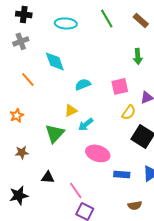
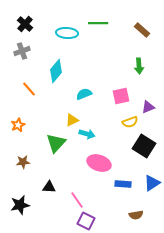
black cross: (24, 14) -> (25, 24), turned 35
green line: (107, 18) -> (98, 23), moved, turned -60
cyan diamond: (55, 61) -> (56, 71), turned 60
yellow semicircle: (129, 112) -> (130, 122), turned 35
cyan arrow: (86, 124) -> (87, 134), turned -126

